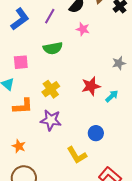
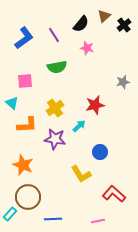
purple line: (50, 16) -> (54, 35), turned -63
cyan arrow: (112, 96) -> (79, 126), moved
orange star: (19, 146) -> (23, 165), size x1.5

